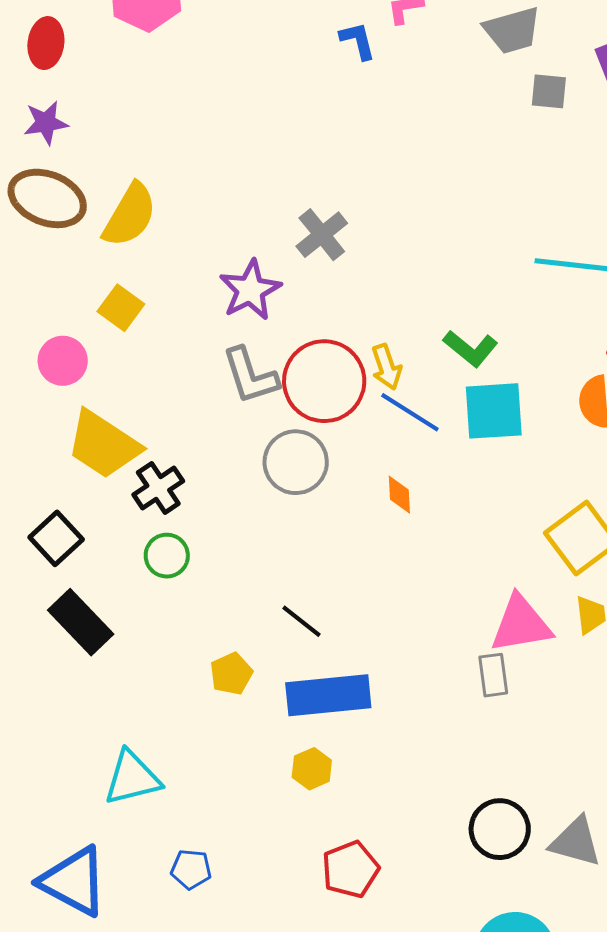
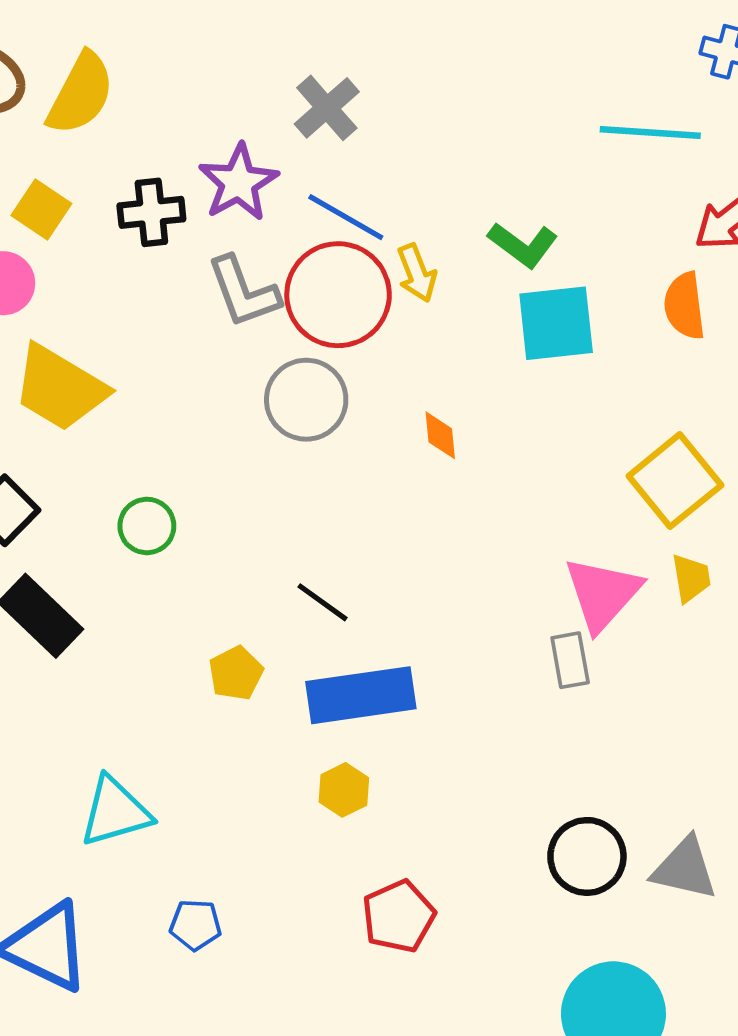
yellow square: (121, 308) -> (41, 210), moved
blue line: (410, 412) -> (346, 217), moved
black cross: (158, 488) -> (151, 212), moved, turned 30
pink triangle: (521, 624) -> (603, 594), turned -36

